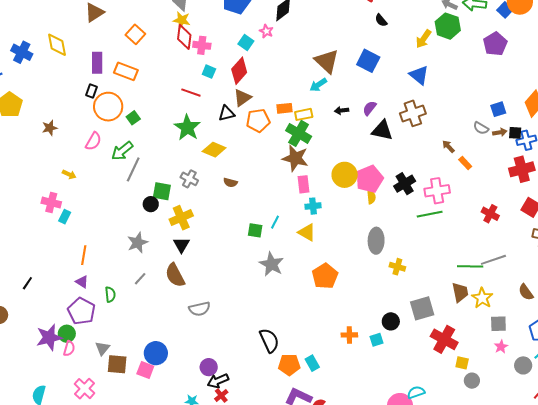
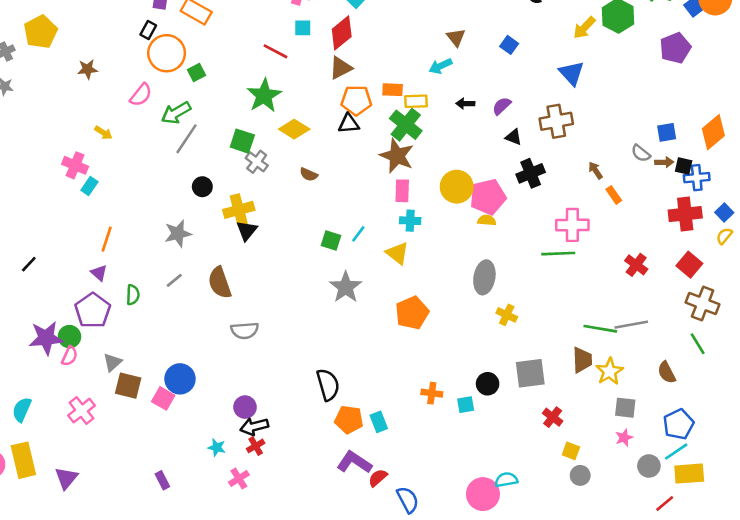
brown triangle: (327, 61) -> (456, 37), size x0.6
blue square: (368, 61) -> (509, 45), size x0.6
cyan square: (209, 72) -> (303, 28), turned -32
black triangle: (227, 113) -> (349, 124), moved
black triangle: (382, 130) -> (514, 137), size x0.6
black cross: (405, 184) -> (531, 173), moved
green square: (162, 191) -> (242, 141), moved
yellow semicircle: (371, 197) -> (487, 220), turned -88
black triangle: (181, 245) -> (247, 231), moved
red cross: (444, 339) -> (553, 417), size x0.6

